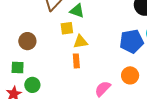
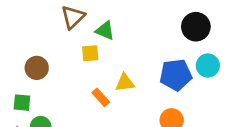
yellow triangle: (80, 42) -> (125, 83), moved
orange rectangle: (76, 61) -> (101, 97), turned -40

